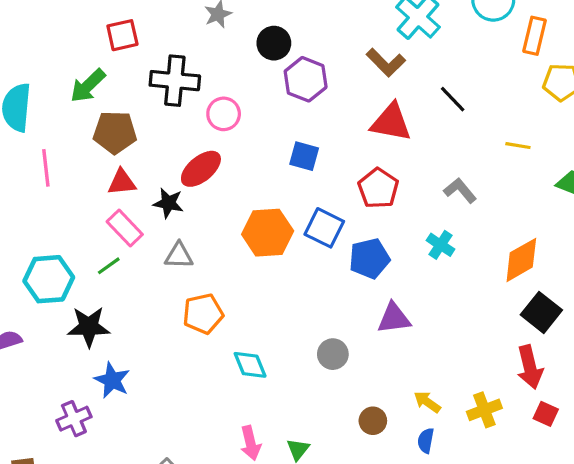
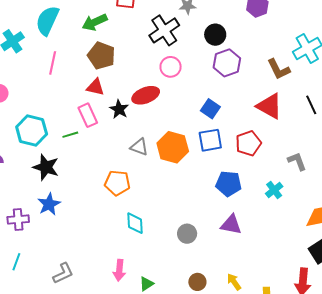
black cross: (175, 81) -> (164, 30), moved, turned 32
blue square: (324, 228) -> (210, 140), moved, turned 35
gray triangle: (179, 256) -> (139, 147), moved

